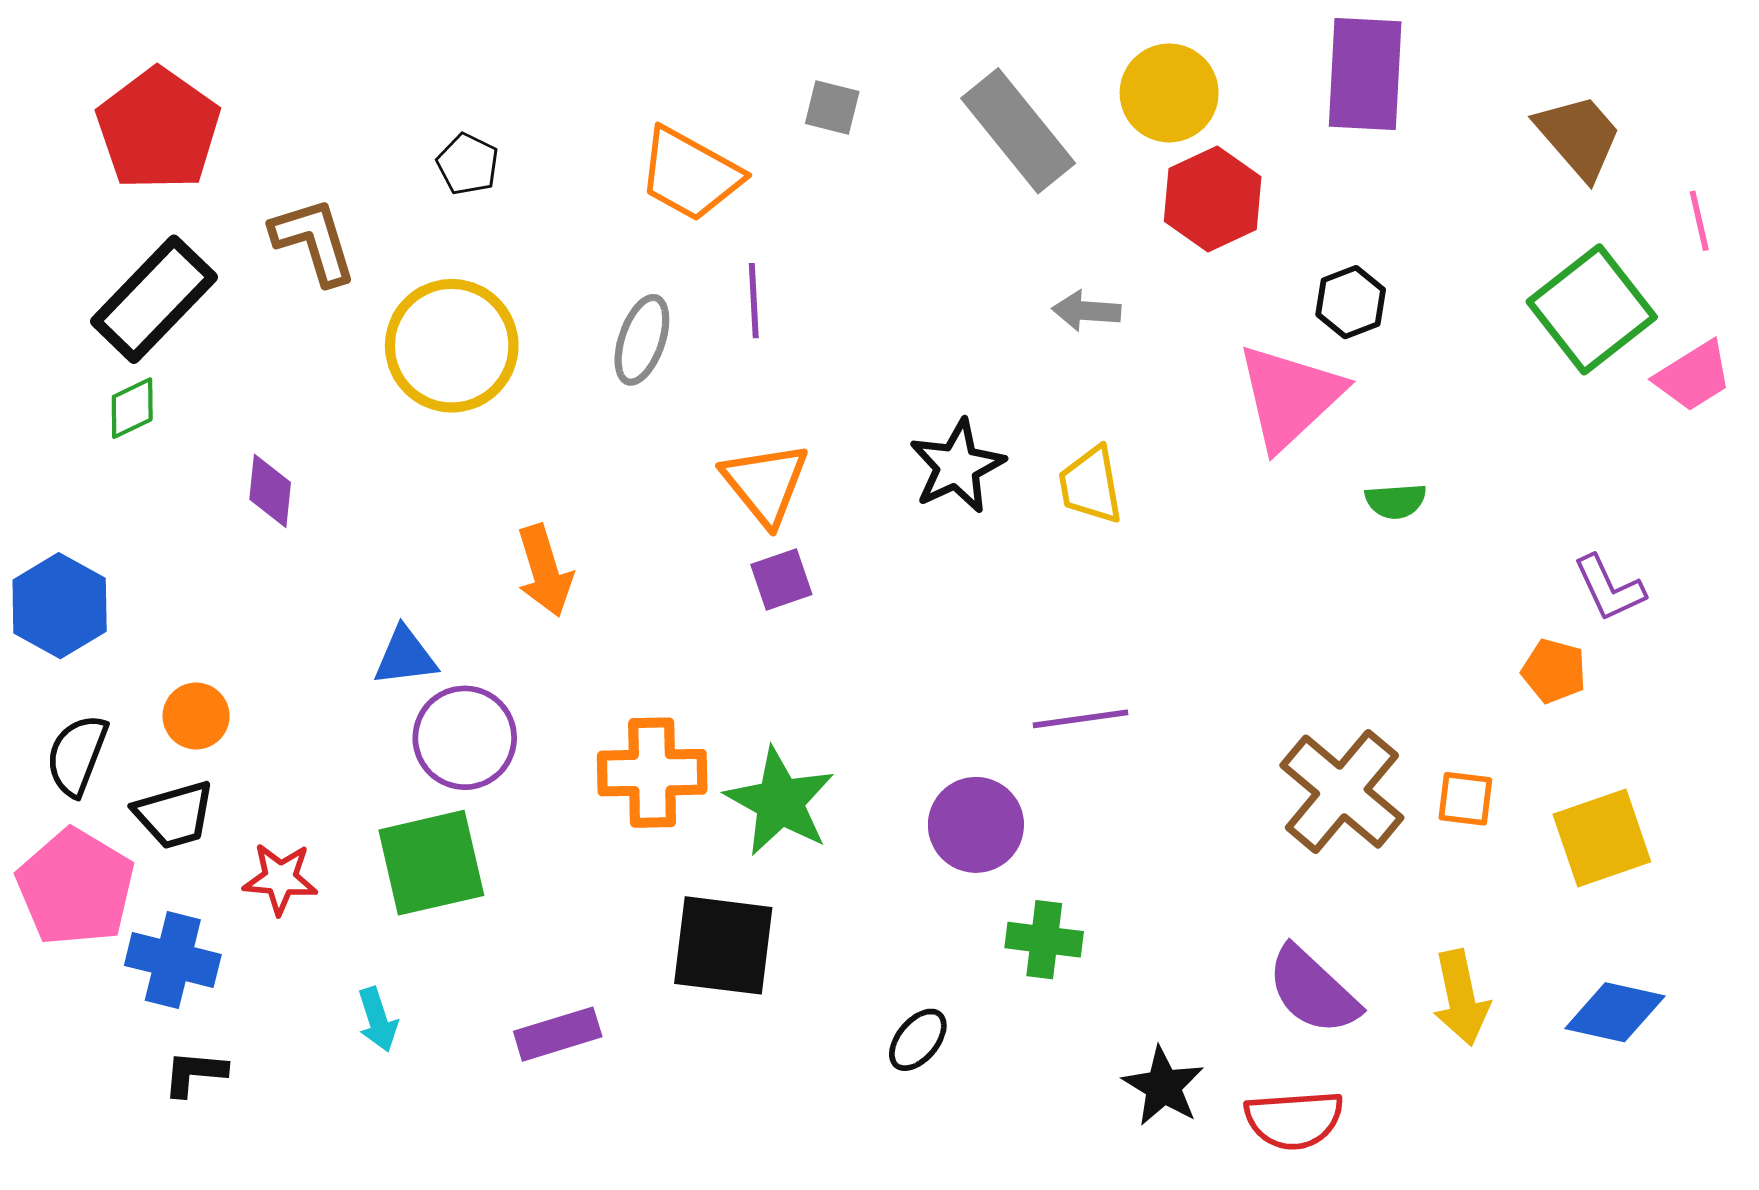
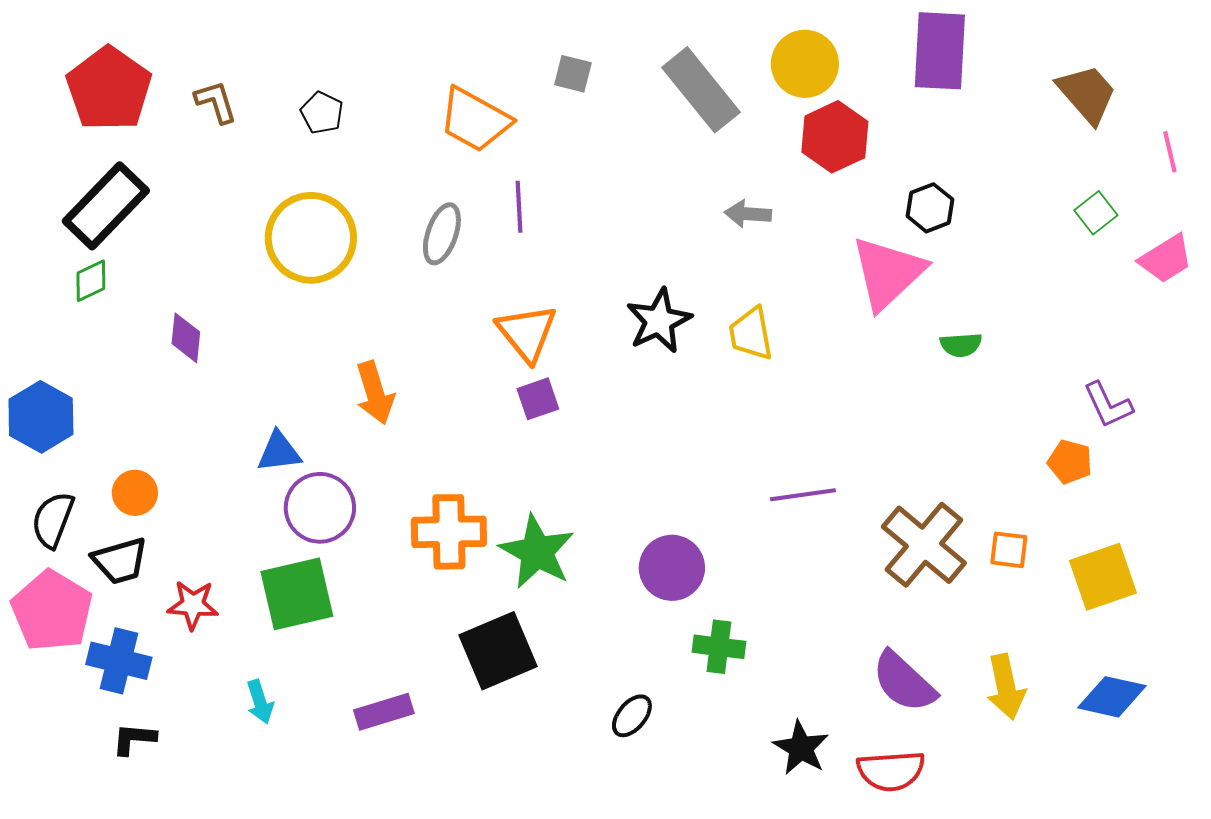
brown L-shape: (314, 241) -> (216, 102), moved, size x0.7
green square: (1592, 309) -> (1096, 213), size x0.5
purple line: (1081, 719) -> (803, 495), moved
black square: (723, 945) -> (498, 651), turned -30

